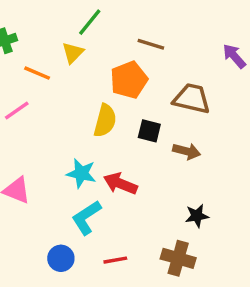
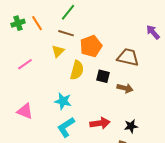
brown line: (151, 44) -> (66, 33), moved
yellow triangle: (73, 53) -> (58, 51), moved
orange line: (37, 73) -> (37, 23), moved, turned 35
red arrow: (120, 184) -> (100, 123), moved, turned 150

